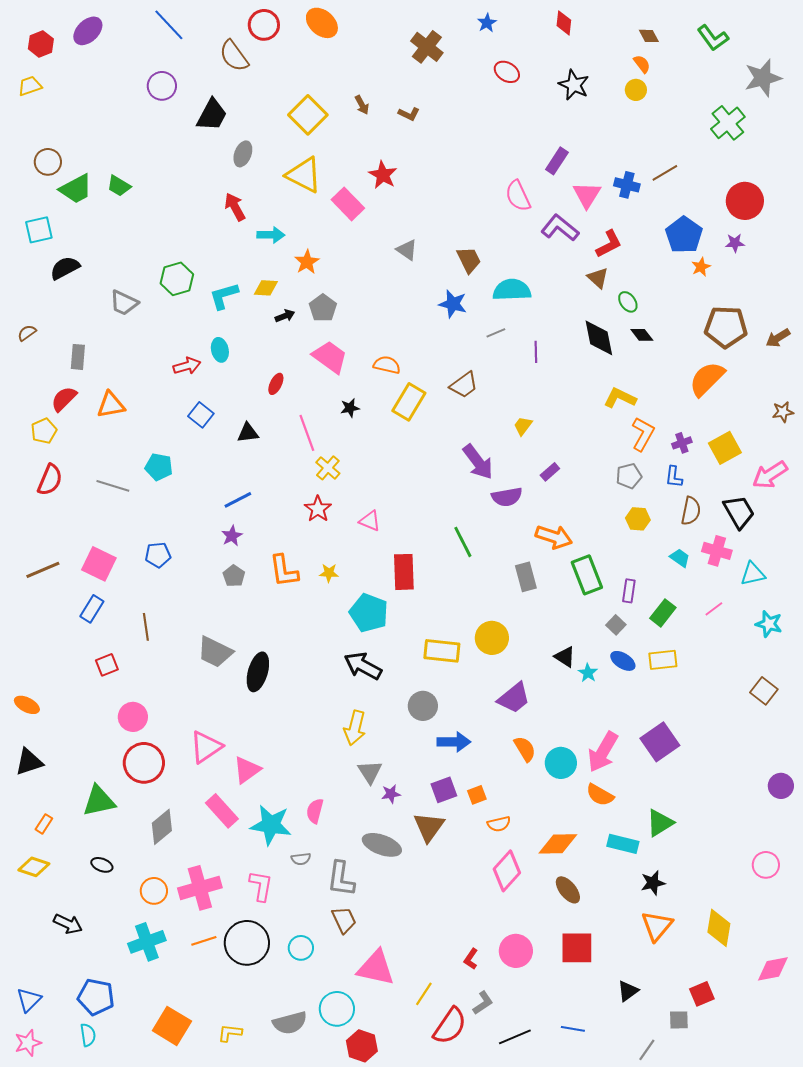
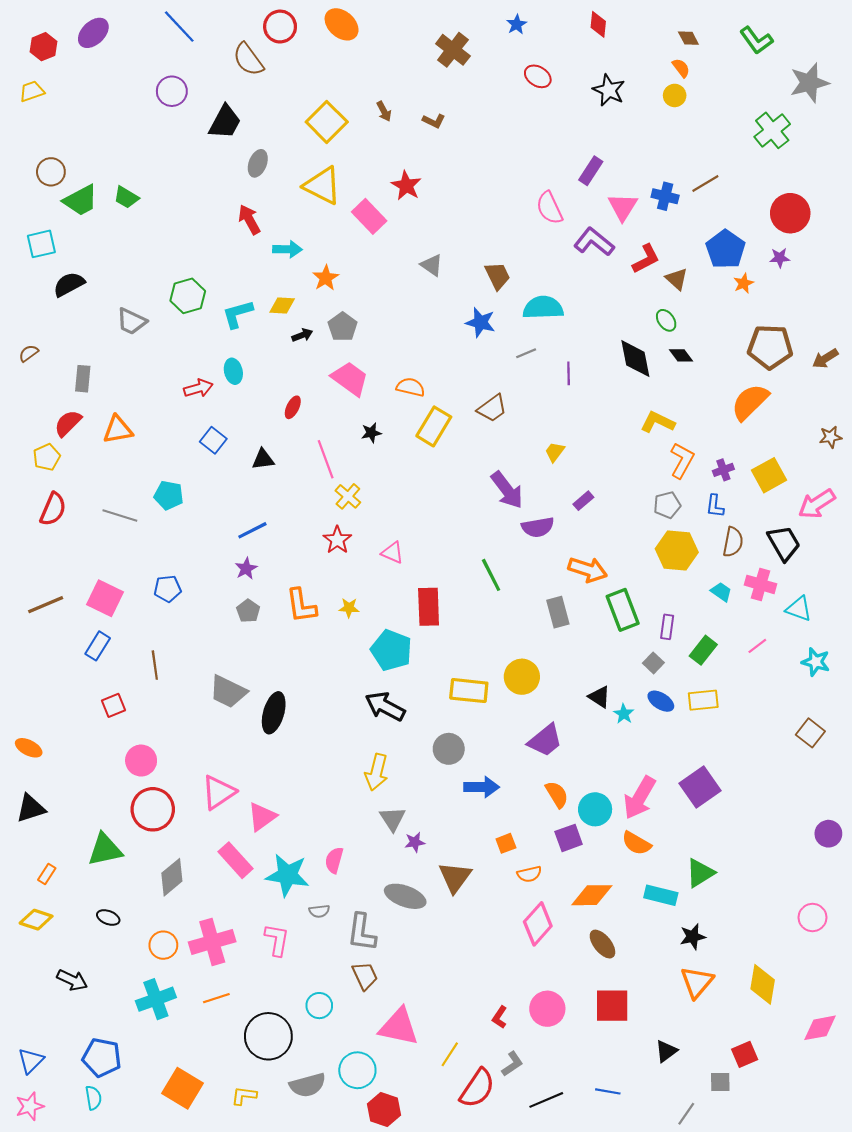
brown triangle: (598, 278) -> (677, 279), moved
yellow hexagon: (638, 519) -> (677, 551), size x1.6
cyan triangle: (753, 574) -> (799, 609), turned 32
purple square: (444, 790) -> (569, 838), moved
black circle: (247, 943) -> (268, 1036), moved

